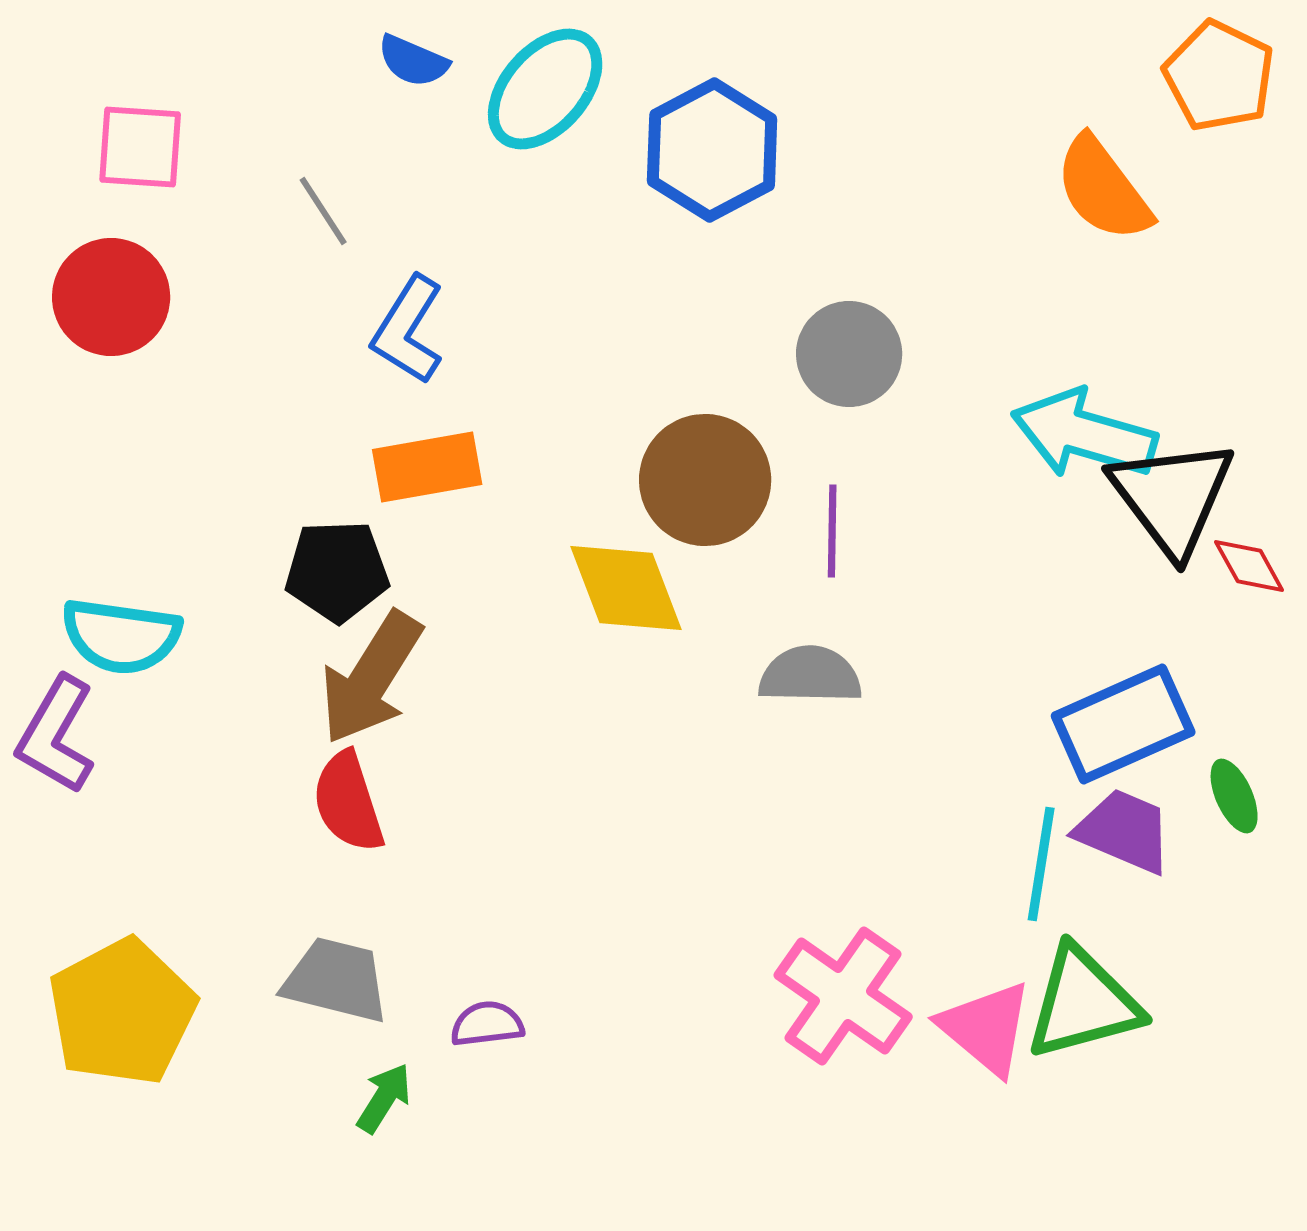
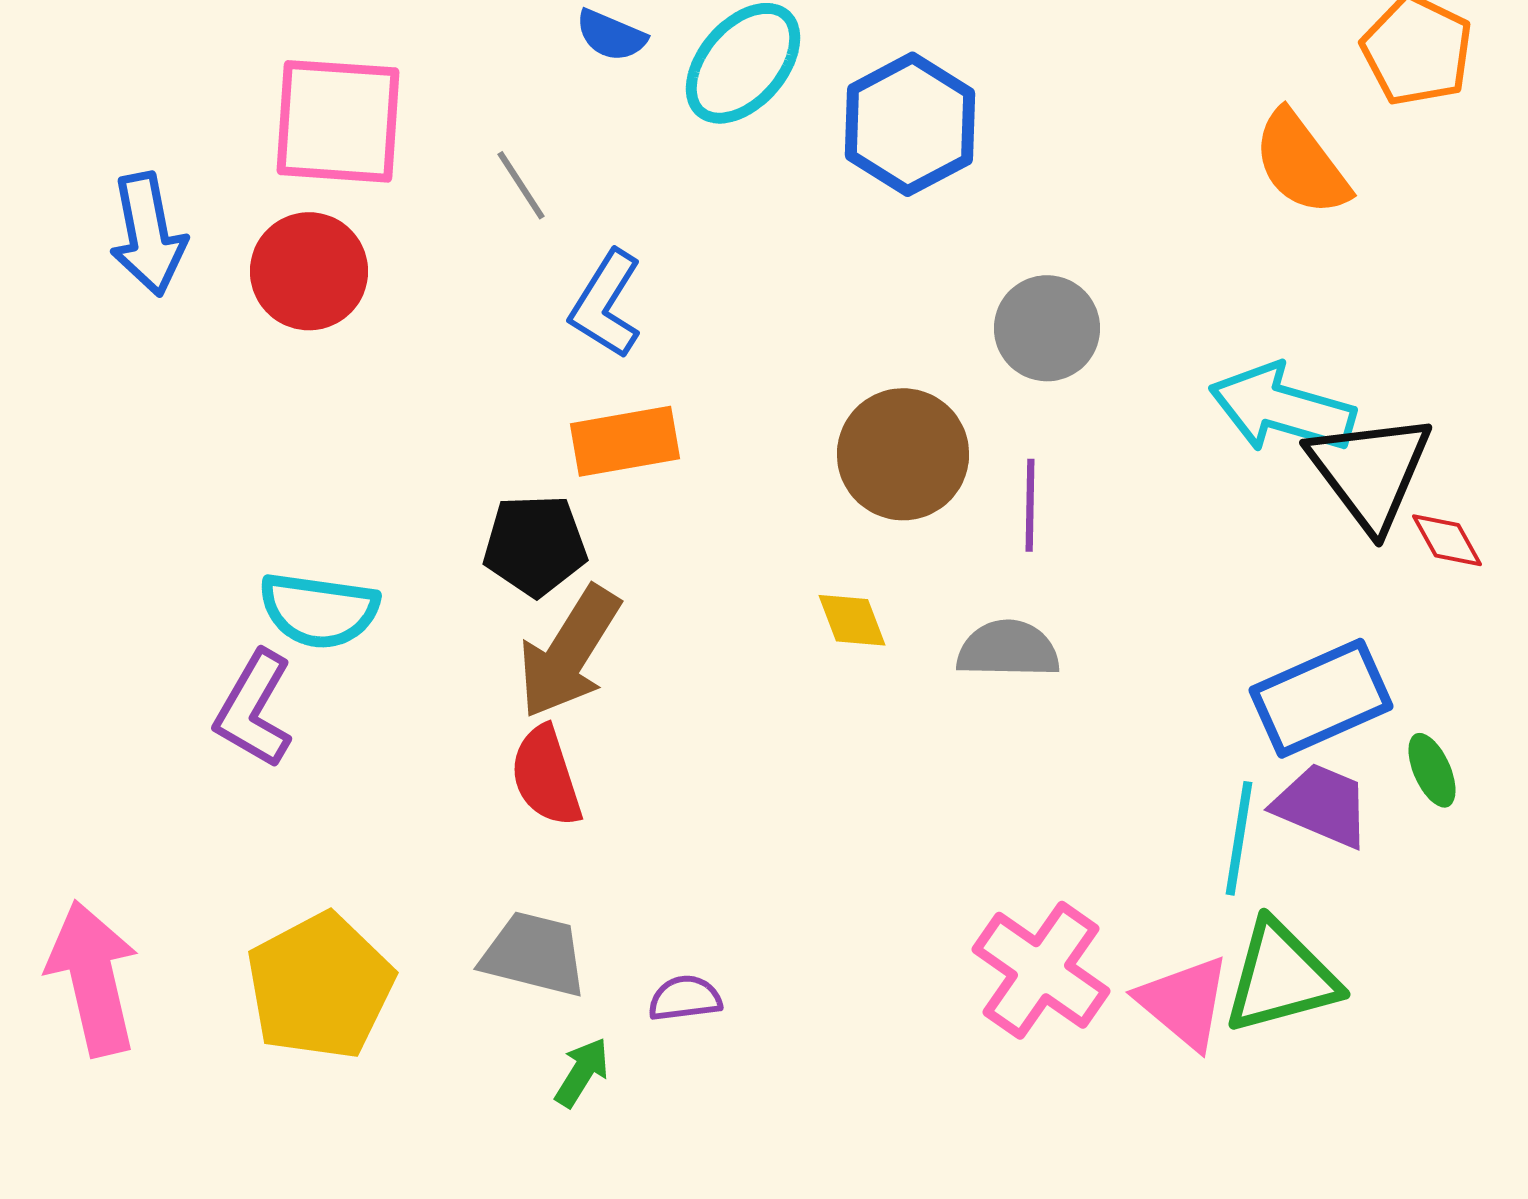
pink square: (140, 147) -> (338, 121), size x1.5
yellow diamond: (626, 588) -> (852, 620), moved, size x0.6

